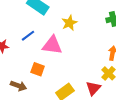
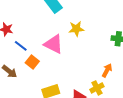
blue line: (28, 36) -> (21, 46), moved, turned 56

